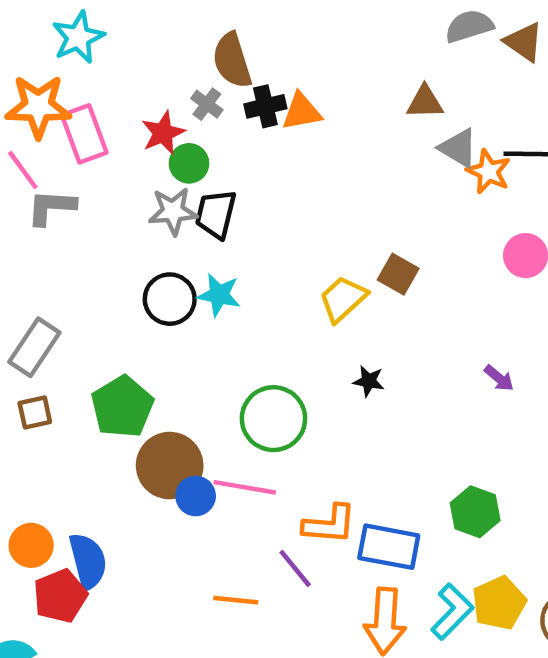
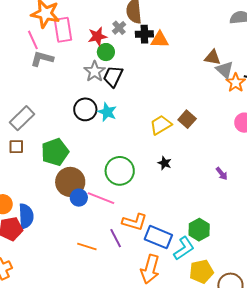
brown triangle: (425, 102) -> (212, 57), moved
gray star: (173, 211) -> (95, 71), turned 30
cyan L-shape: (452, 612) -> (184, 248), moved

